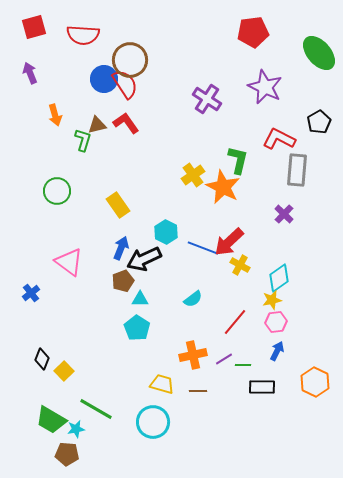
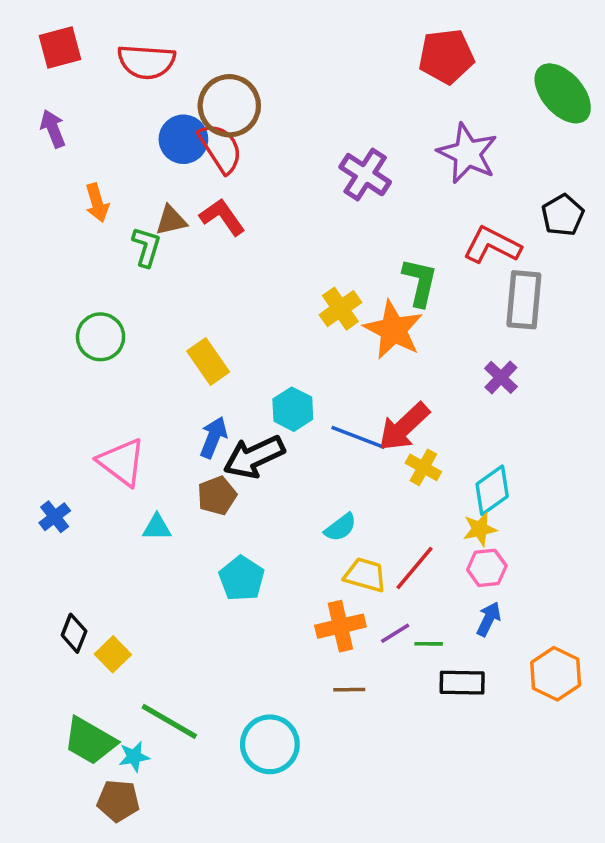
cyan triangle: (140, 299) -> (157, 527), moved
yellow trapezoid: (162, 384) -> (365, 575), moved

